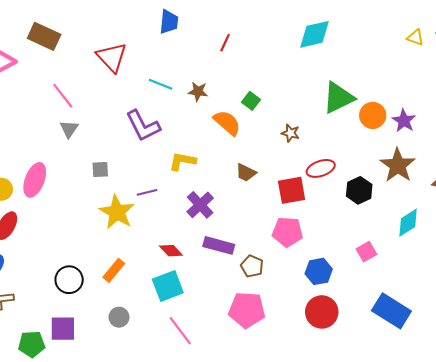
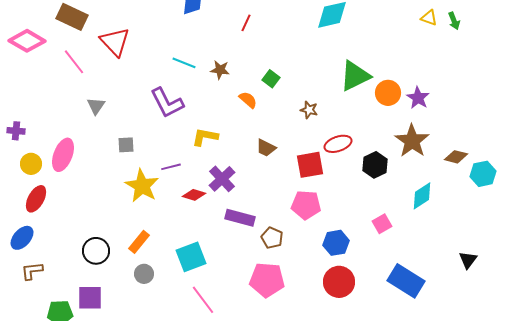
red triangle: (112, 57) -> (115, 42), moved
pink line: (63, 96) -> (74, 62), moved
orange semicircle: (227, 123) -> (248, 100), size x0.7
red diamond: (171, 251) -> (194, 195), moved, turned -30
gray circle: (119, 317) -> (144, 274), moved

